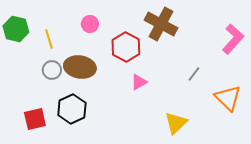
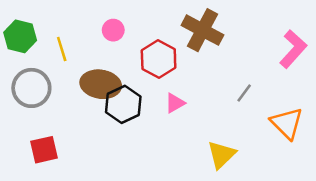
gray circle: (52, 70) -> (31, 88), moved, size x1.6
black hexagon: (72, 109) -> (123, 104), moved

